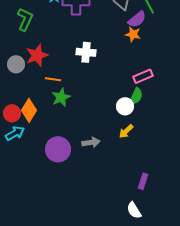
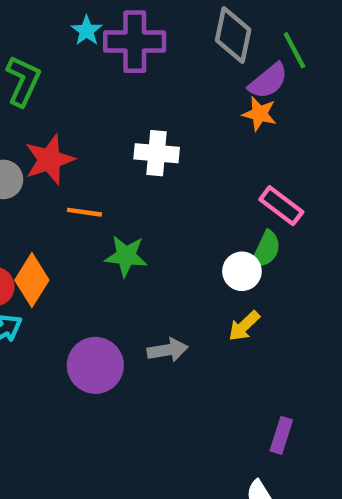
pink rectangle: (143, 76) -> (281, 206), turned 60
green star: (61, 97) -> (126, 256), moved, turned 30

